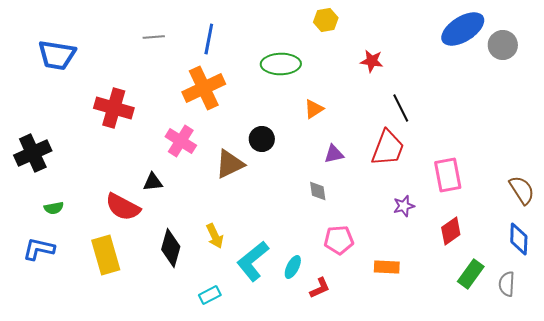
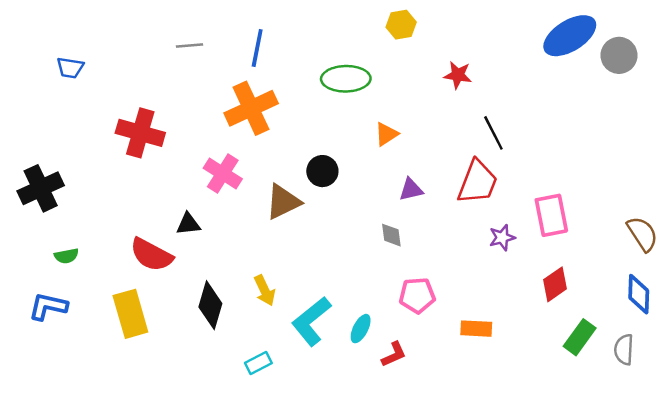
blue trapezoid: (57, 55) -> (70, 68), size x0.6
purple star: (404, 206) -> (502, 237), moved

